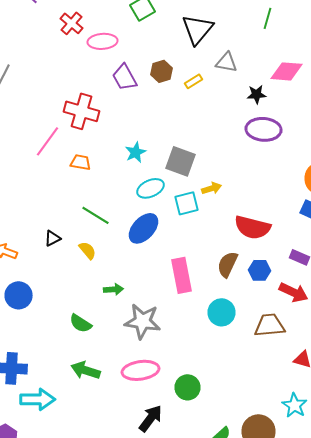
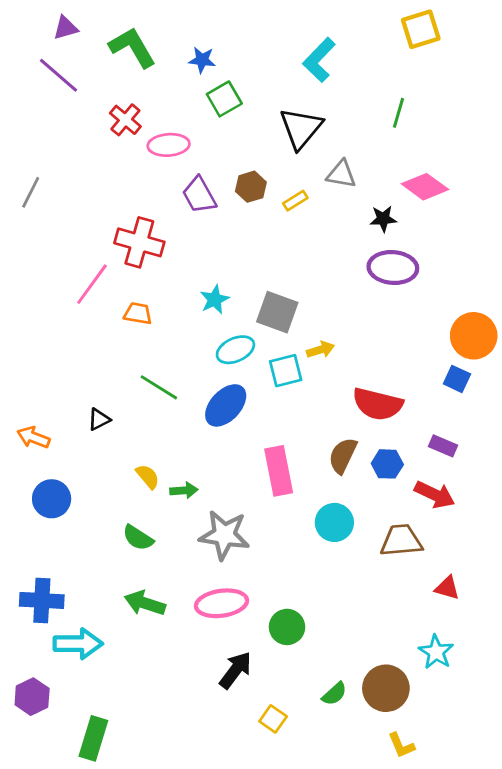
pink diamond: (286, 71) -> (425, 187), turned 32
yellow semicircle: (88, 250) -> (148, 476), moved

